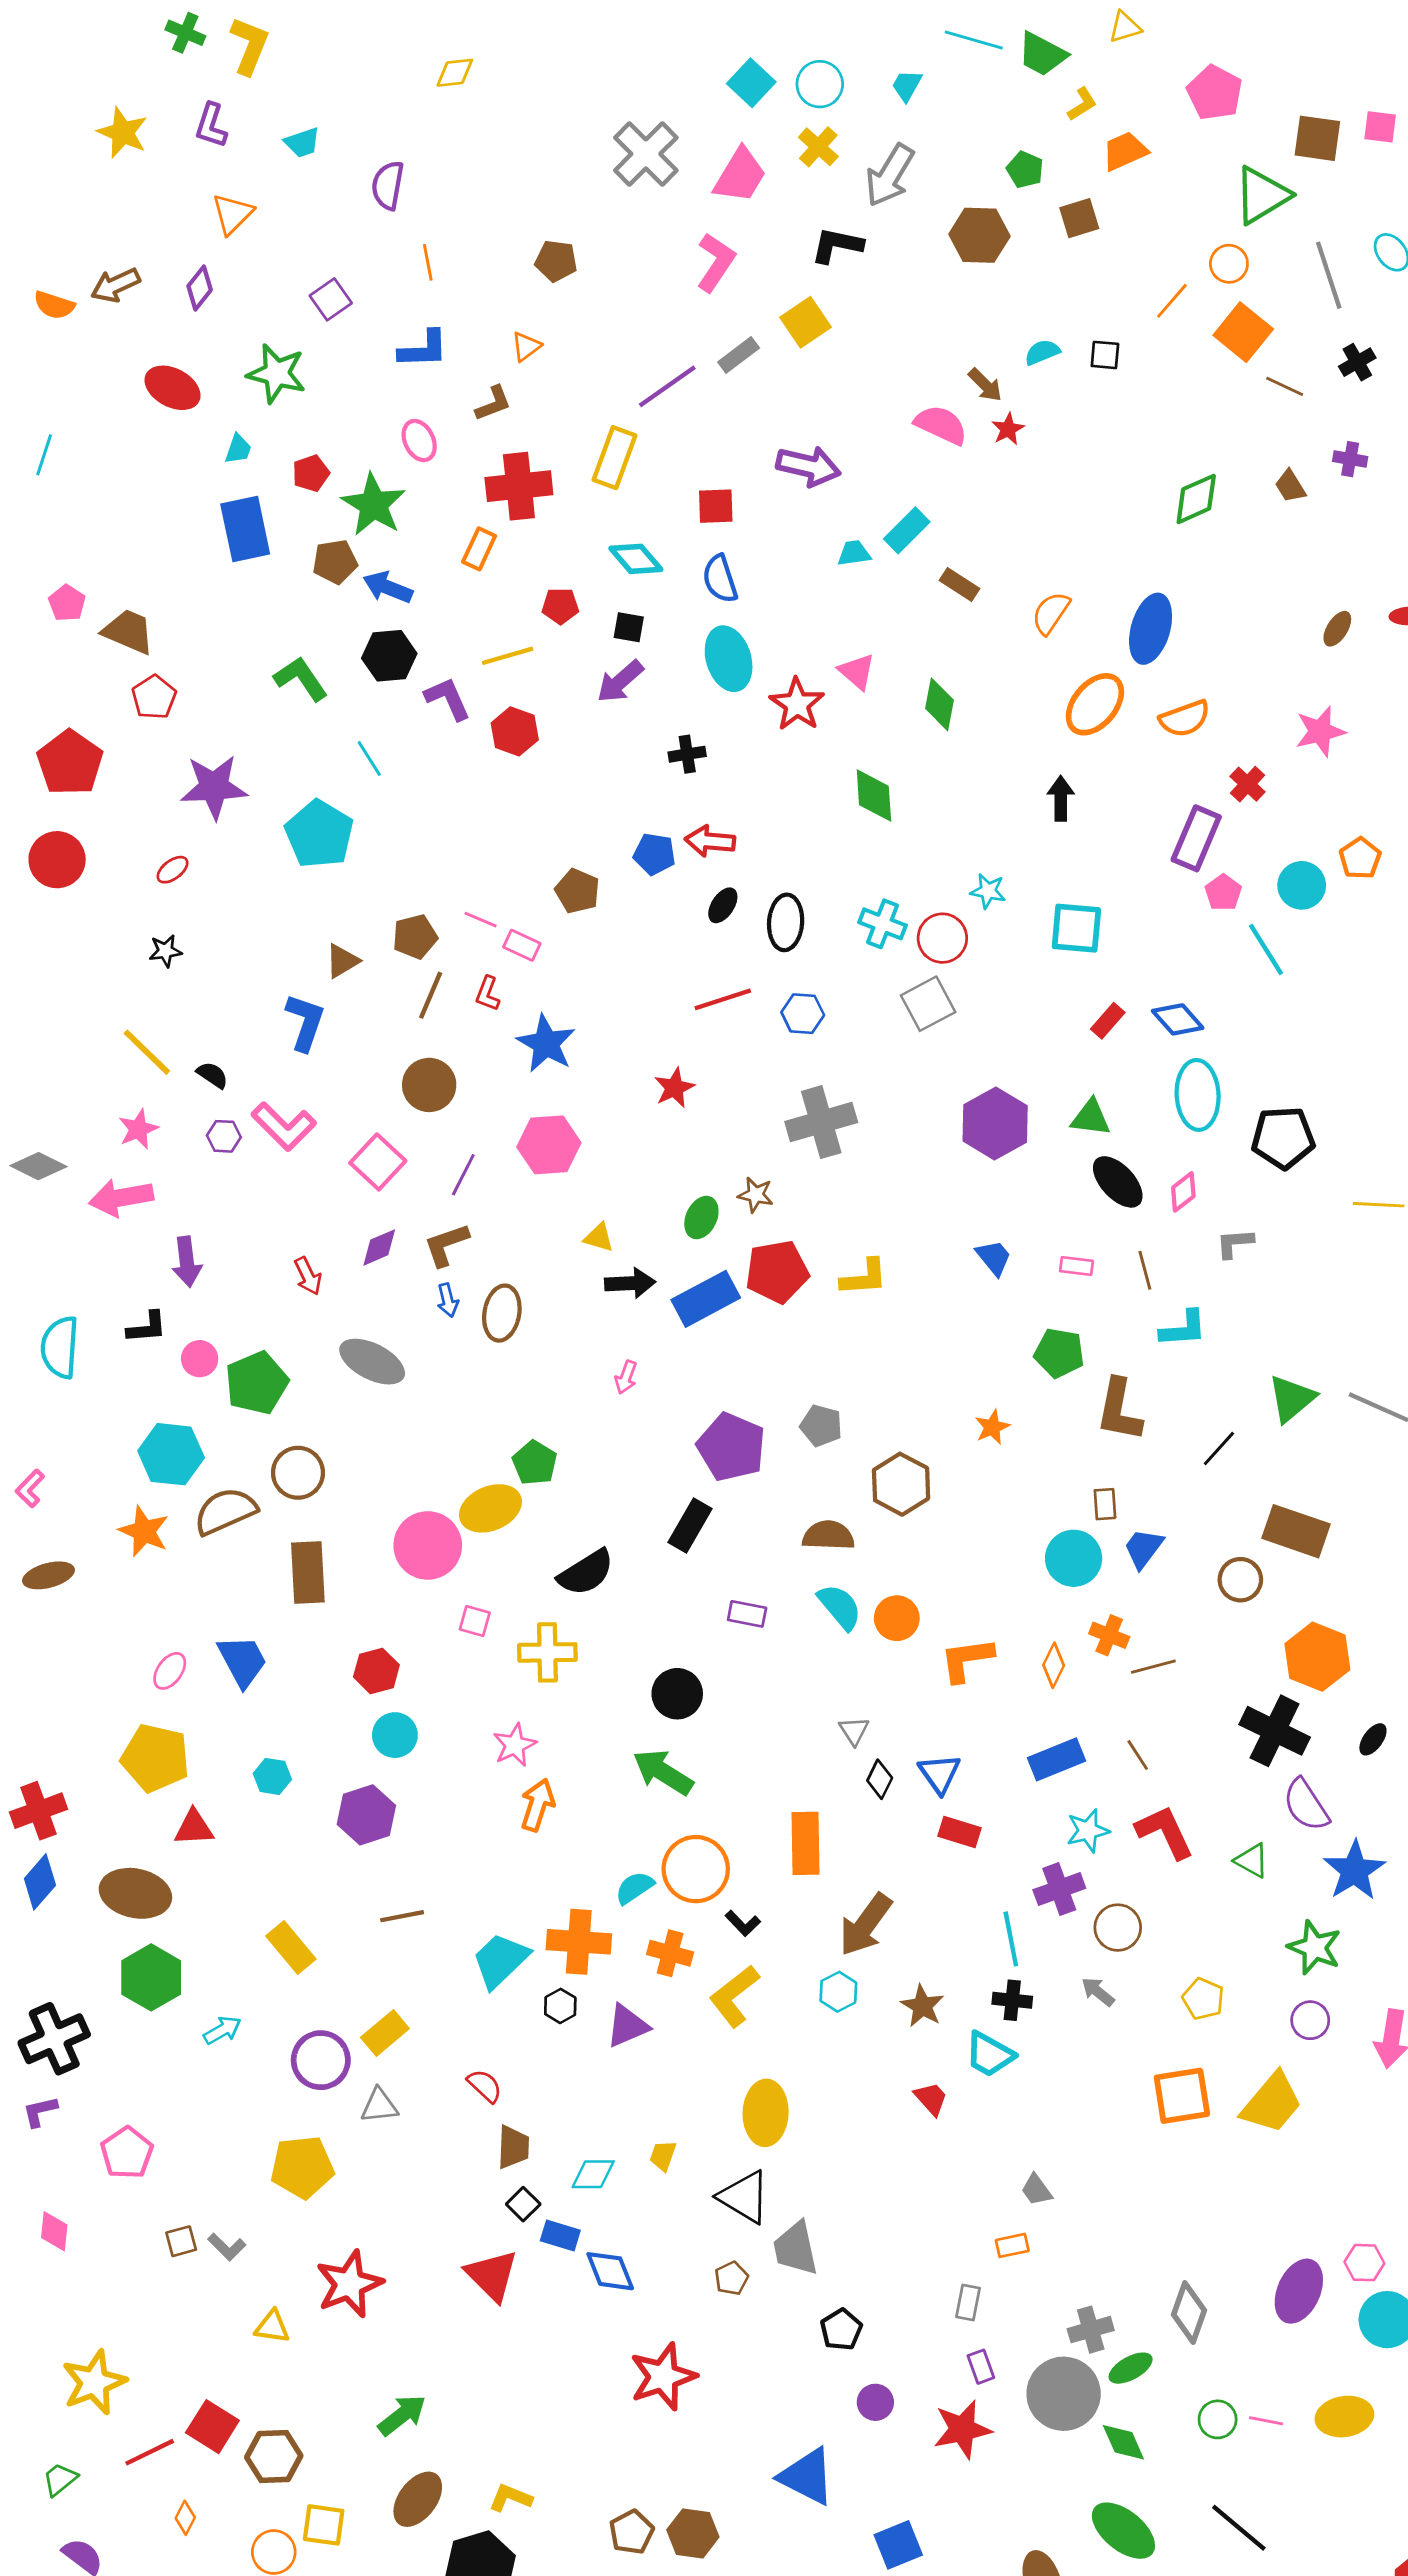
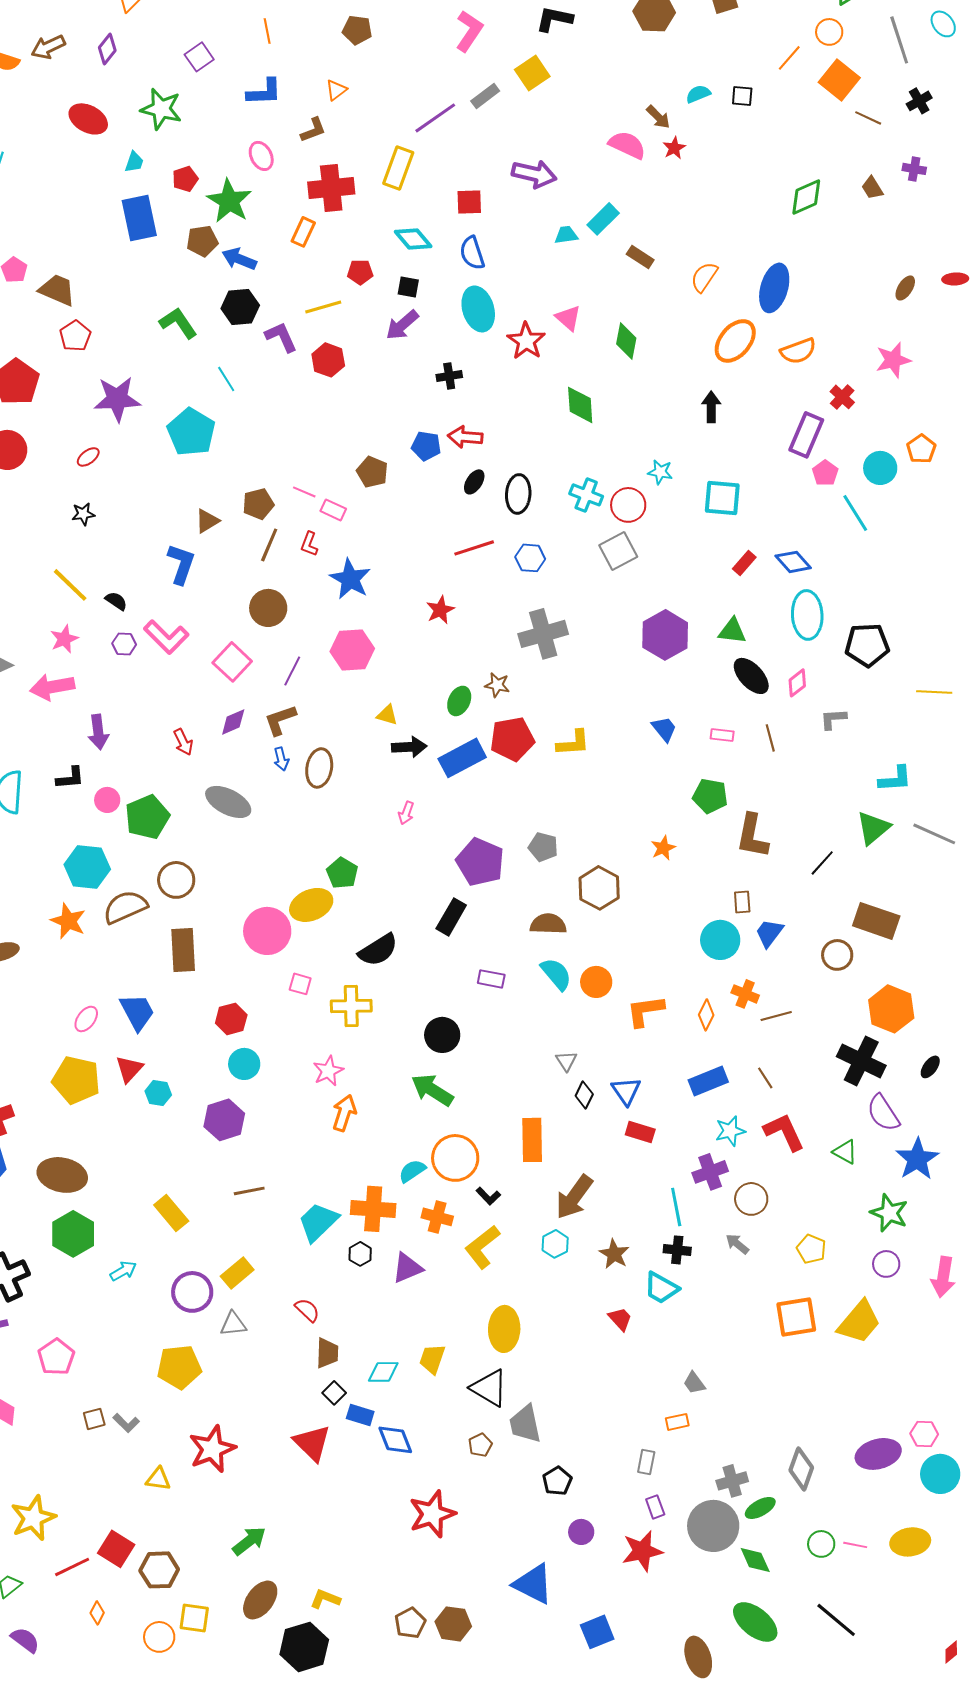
cyan L-shape: (1183, 1329) -> (895, 779), moved
red triangle: (194, 1828) -> (129, 1069), moved, turned -44
yellow trapezoid: (663, 2156) -> (432, 1359), size x1.4
purple ellipse: (1299, 2291) -> (878, 1454), turned 51

